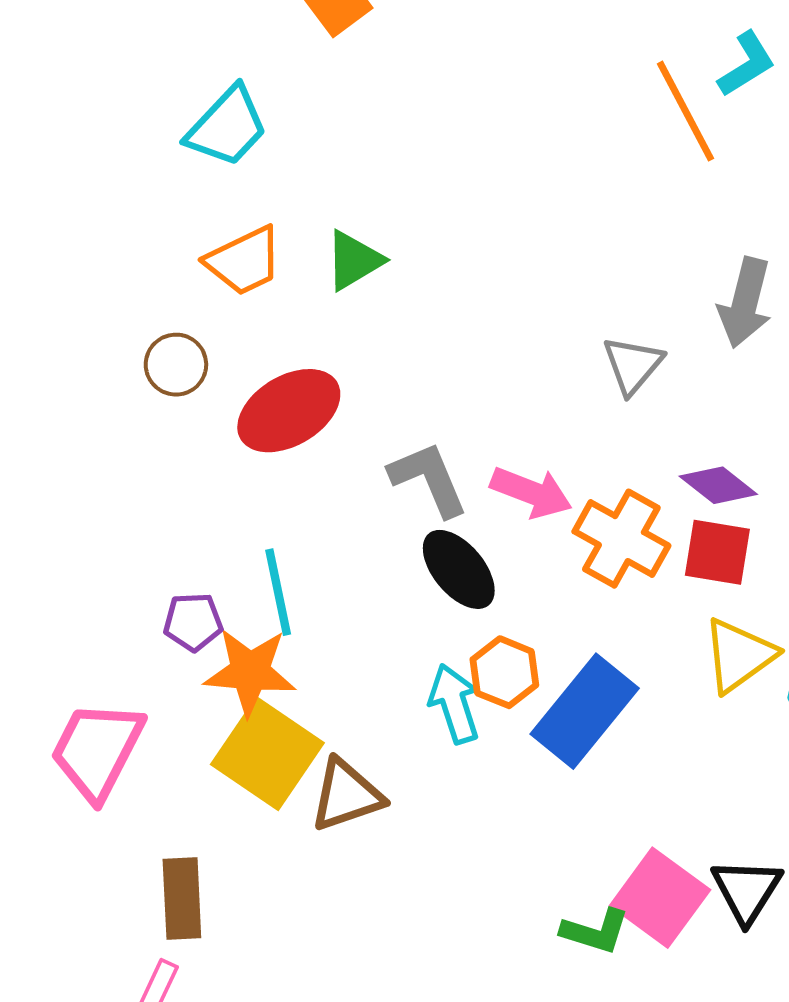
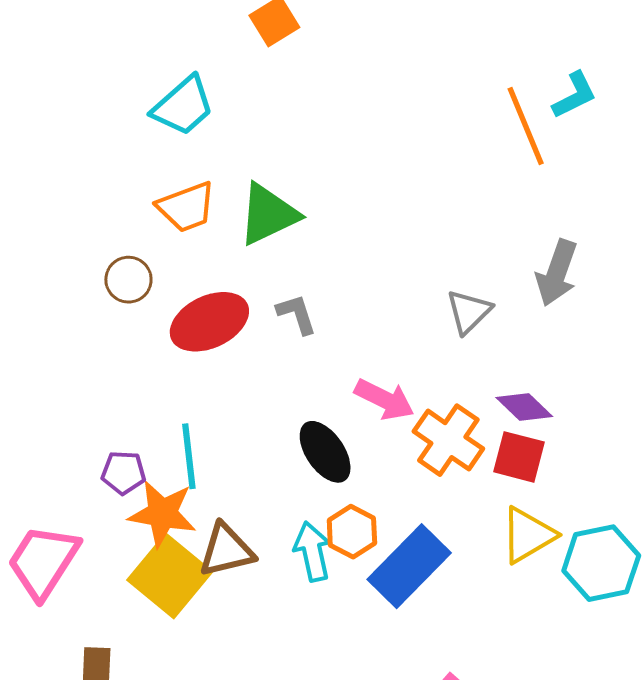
green triangle: (354, 260) -> (268, 214), size x1.4
gray L-shape: (429, 479) -> (297, 314), moved, size x0.7
brown triangle: (347, 795) -> (226, 550), moved

